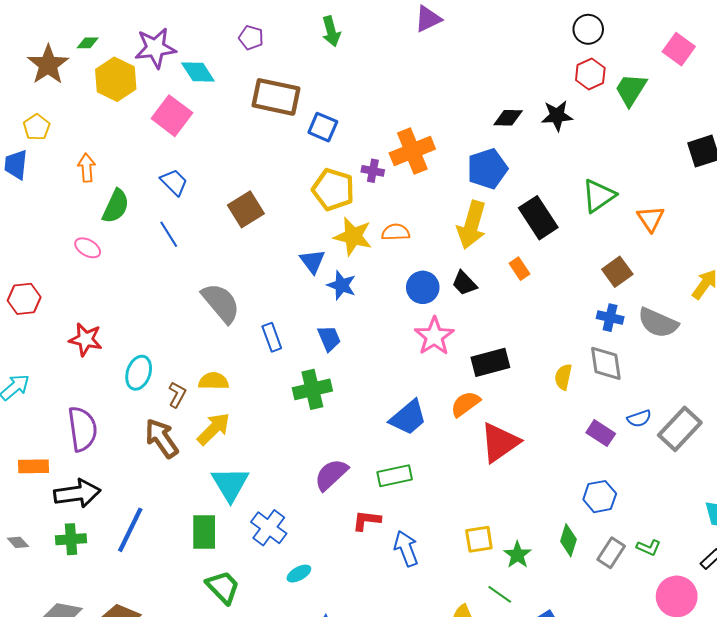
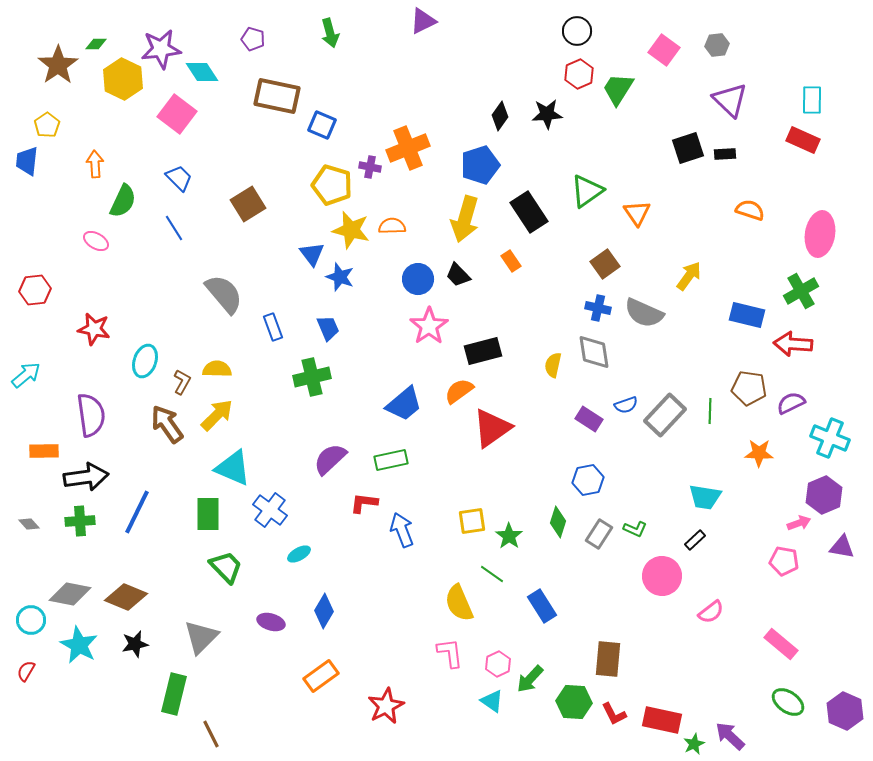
black diamond: (508, 118) -> (500, 116), turned -56
cyan triangle: (230, 484) -> (233, 468), turned -36

